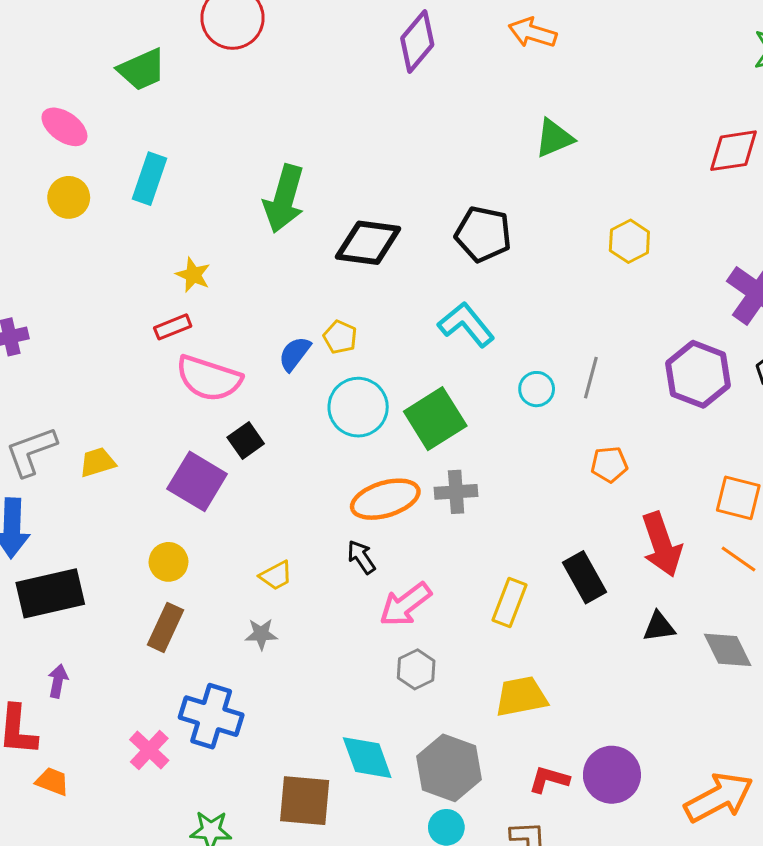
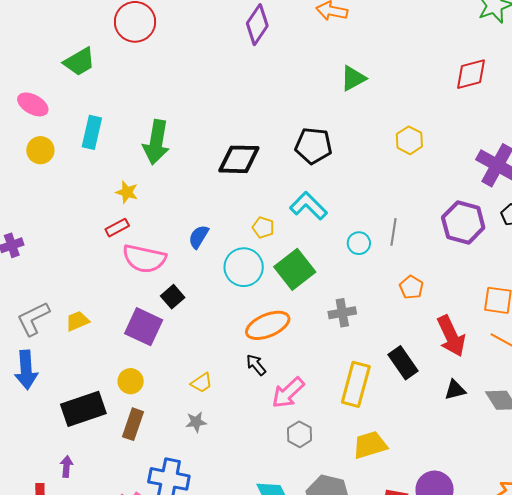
green arrow: (284, 199) -> (156, 142), moved
yellow pentagon: (340, 337) -> (263, 227), moved
orange pentagon: (609, 464) -> (411, 287), turned -30
gray cross: (456, 492) -> (342, 313), moved
black rectangle: (50, 593) -> (83, 409), moved
yellow rectangle: (509, 603) -> (356, 384), size x1.4

